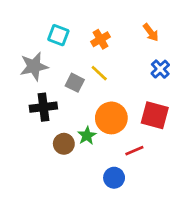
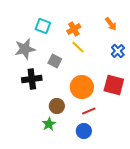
yellow line: (99, 73) -> (78, 47), moved
green star: (87, 136) -> (49, 124), moved
brown circle: (64, 144) -> (57, 106), moved
red line: (134, 151) -> (89, 111), moved

